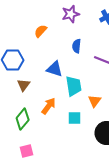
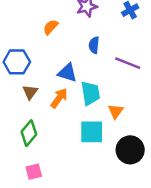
orange arrow: (49, 106) -> (59, 98), moved
cyan square: (75, 118) -> (92, 132), size x1.5

